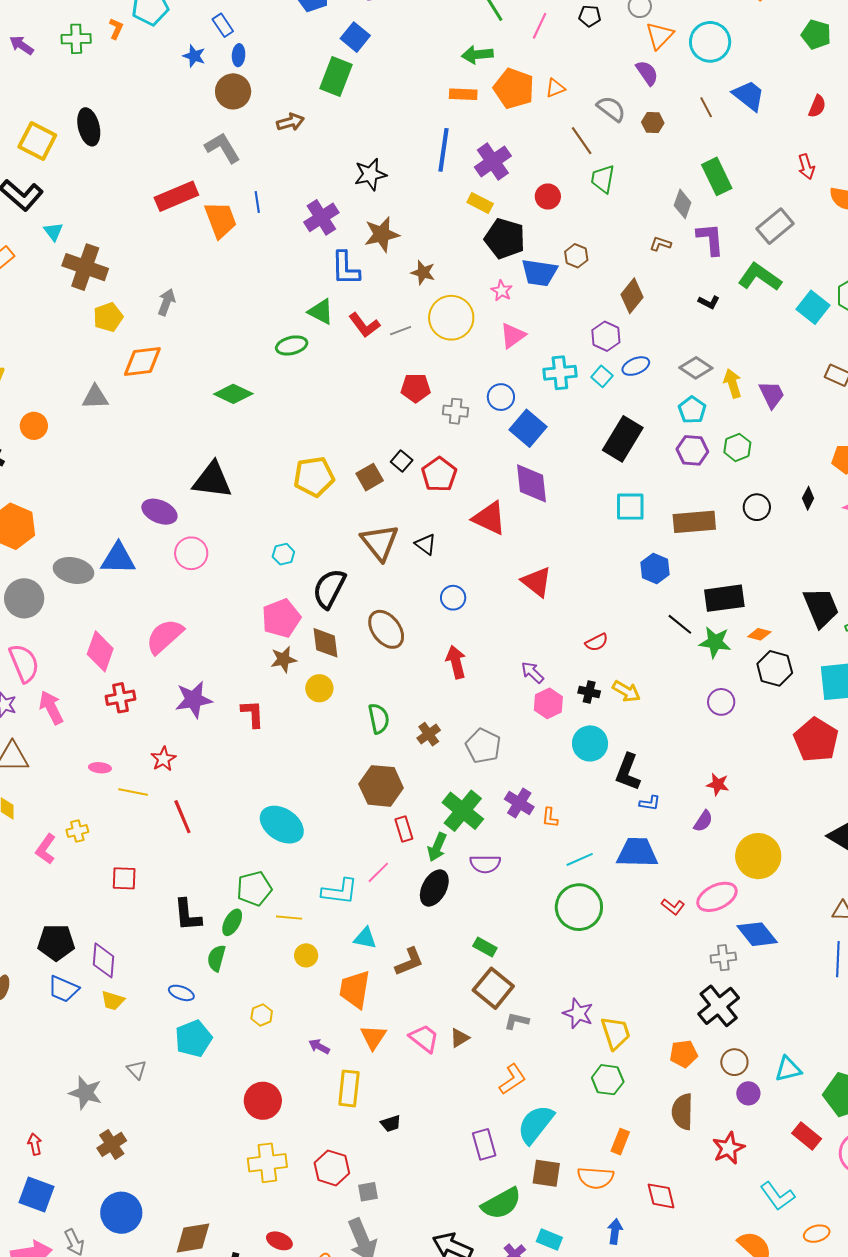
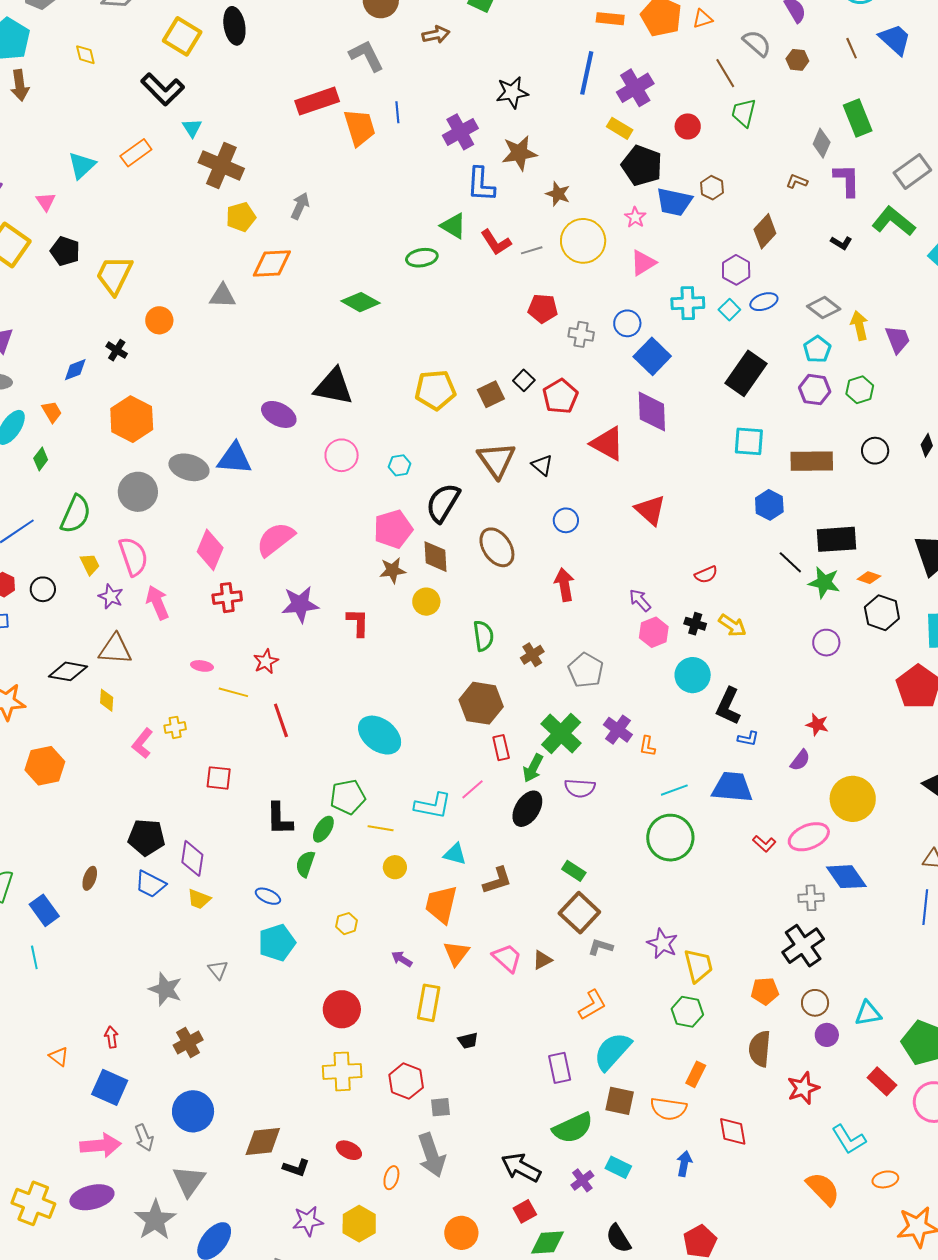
pink circle: (191, 553) -> (342, 455), moved

